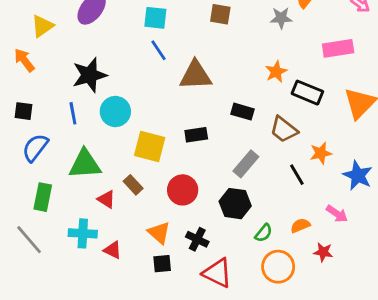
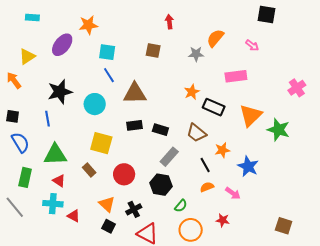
cyan circle: (115, 112) -> (95, 104), moved
black rectangle: (243, 112) -> (160, 130), moved
black rectangle: (196, 135) -> (134, 125), moved
blue semicircle: (35, 148) -> (20, 142), turned 110
red triangle: (106, 199) -> (59, 181), moved
orange semicircle: (300, 225) -> (207, 187), moved
black cross: (197, 239) -> (134, 209), turned 35
black square: (162, 264) -> (109, 226), turned 32

